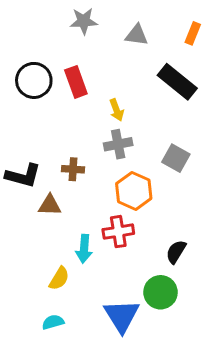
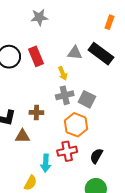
gray triangle: (137, 35) -> (75, 53), moved
gray square: (176, 158) -> (87, 99), moved
black semicircle: (176, 252) -> (96, 156), moved

